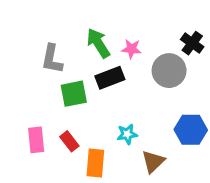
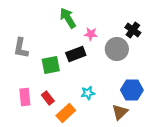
green arrow: (98, 43) -> (68, 18), moved
gray L-shape: (52, 59) -> (21, 48), moved
brown triangle: (153, 162) -> (120, 112), moved
orange rectangle: (95, 163) -> (66, 113), turned 42

